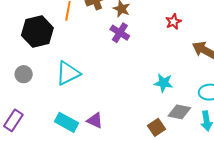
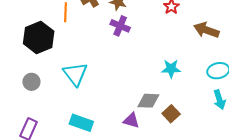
cyan triangle: (68, 73) -> (75, 74), turned -32
gray diamond: (179, 112) -> (148, 101), moved
purple triangle: (95, 120) -> (131, 120), moved

